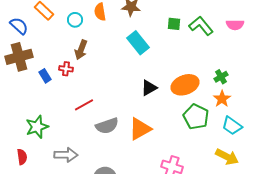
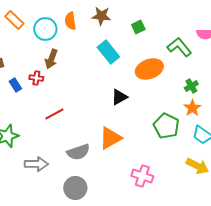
cyan circle: (75, 20) -> (45, 29), size x1.5
green square: (174, 24) -> (138, 27), moved, turned -32
green L-shape: (201, 26) -> (179, 47), moved
orange ellipse: (185, 85) -> (149, 69), moved
gray semicircle: (107, 126) -> (78, 152), moved

